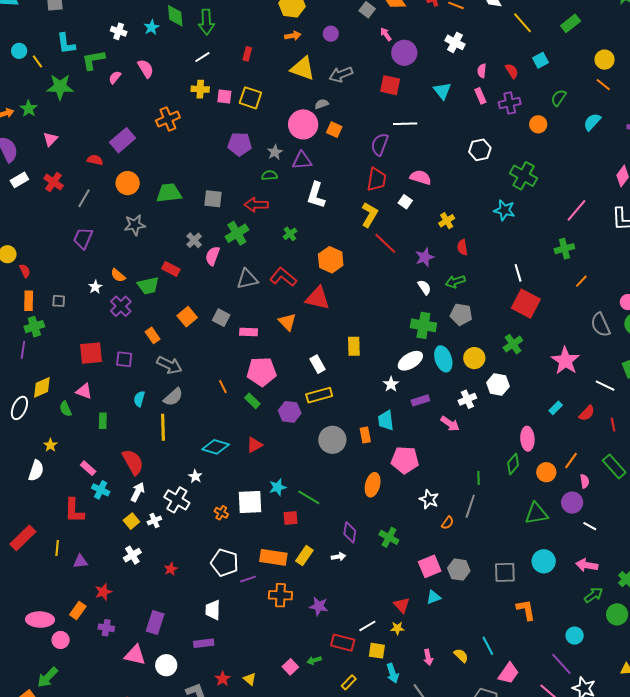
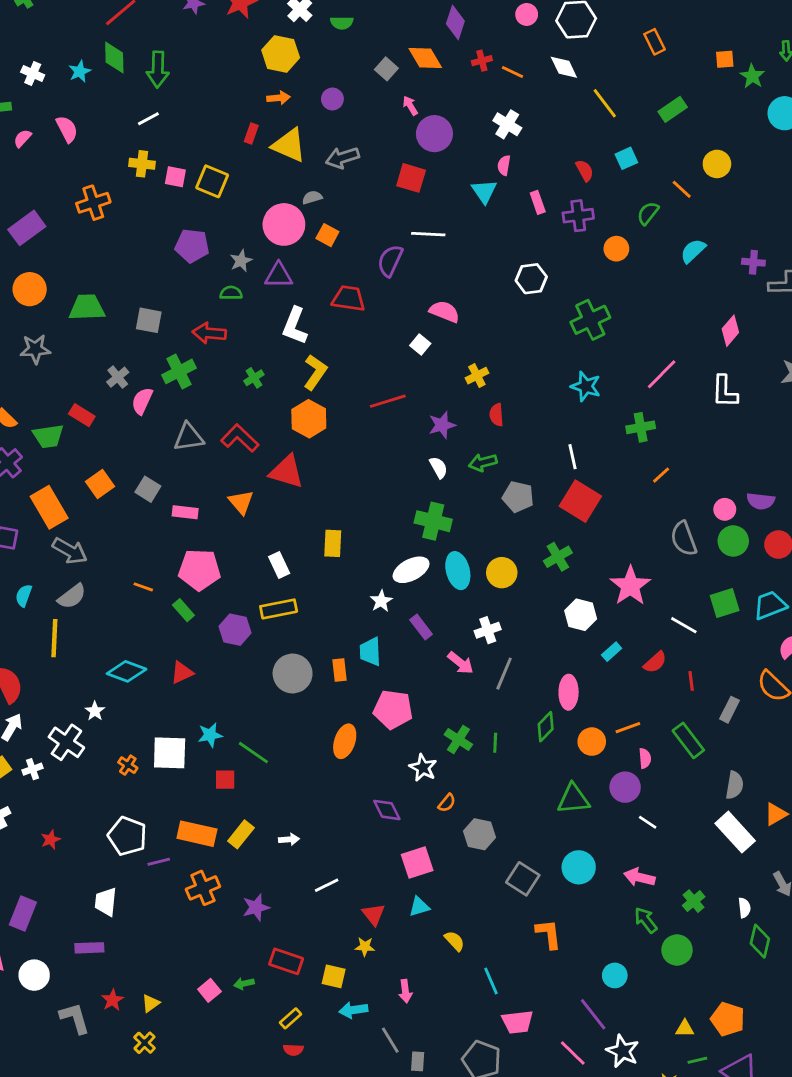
red rectangle: (247, 54) -> (251, 133), moved
pink semicircle: (482, 71) -> (504, 165), moved
orange line: (603, 85) -> (682, 189), moved
green cross: (524, 176) -> (590, 320), turned 32
red trapezoid: (377, 180) -> (349, 299), moved, turned -95
cyan star: (504, 210) -> (586, 386), moved
yellow L-shape: (370, 215) -> (315, 372), moved
red line: (385, 243) -> (388, 401), turned -65
gray pentagon: (461, 314) -> (518, 497), moved
orange rectangle: (153, 335) -> (49, 507), size x1.8
white hexagon: (498, 384) -> (581, 615), moved
orange line: (223, 387) -> (143, 587), turned -48
purple rectangle: (420, 400) -> (421, 627), turned 66
orange line: (571, 461) -> (628, 728), turned 30
gray line: (470, 506) -> (504, 674), moved
purple diamond: (350, 532) -> (387, 810), moved, turned -40
green cross: (389, 537) -> (458, 740), moved
gray hexagon: (459, 570) -> (479, 834), moved
gray square: (505, 572) -> (523, 879), turned 30
orange cross: (280, 595) -> (203, 888), turned -30
green arrow: (594, 595) -> (646, 920), turned -96
purple star: (319, 606) -> (256, 907), turned -30
white line: (367, 626) -> (327, 885), moved
yellow semicircle: (461, 656) -> (455, 941), moved
cyan arrow: (393, 673) -> (353, 1010), turned 96
pink trapezoid: (509, 673) -> (517, 1022), turned 45
yellow triangle: (250, 679) -> (151, 1003), turned 40

